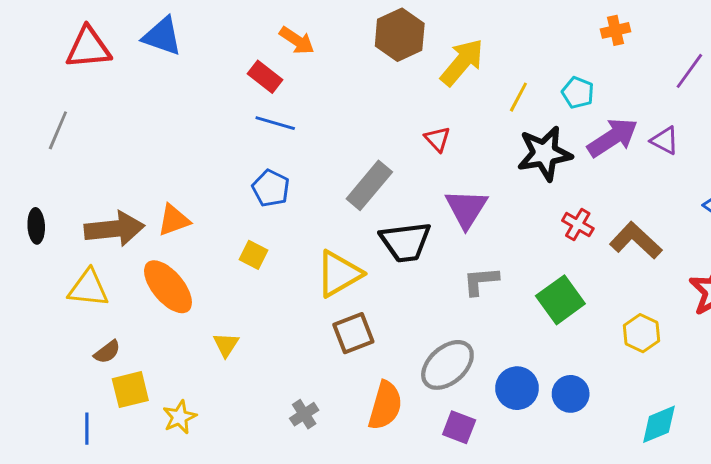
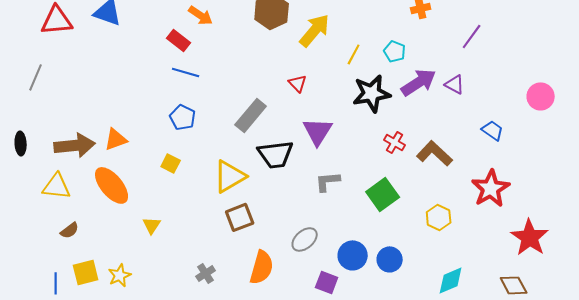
gray ellipse: (447, 365) -> (305, 239), size x0.7
yellow square: (130, 390) -> (86, 272), moved
purple square: (459, 427) -> (327, 282), moved

